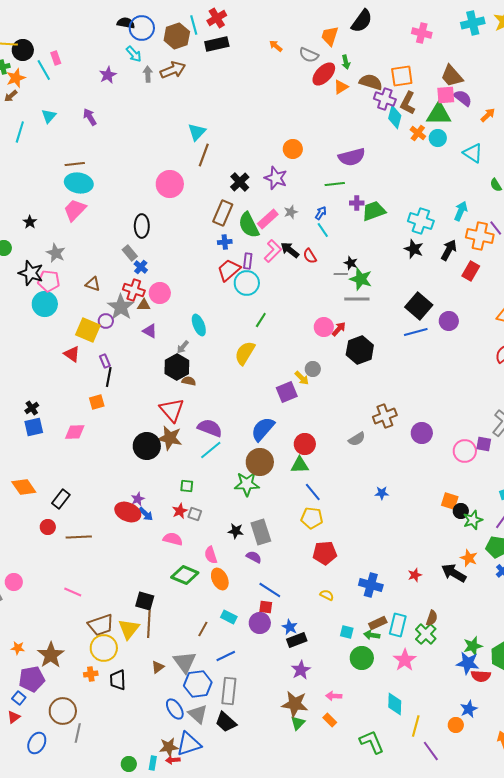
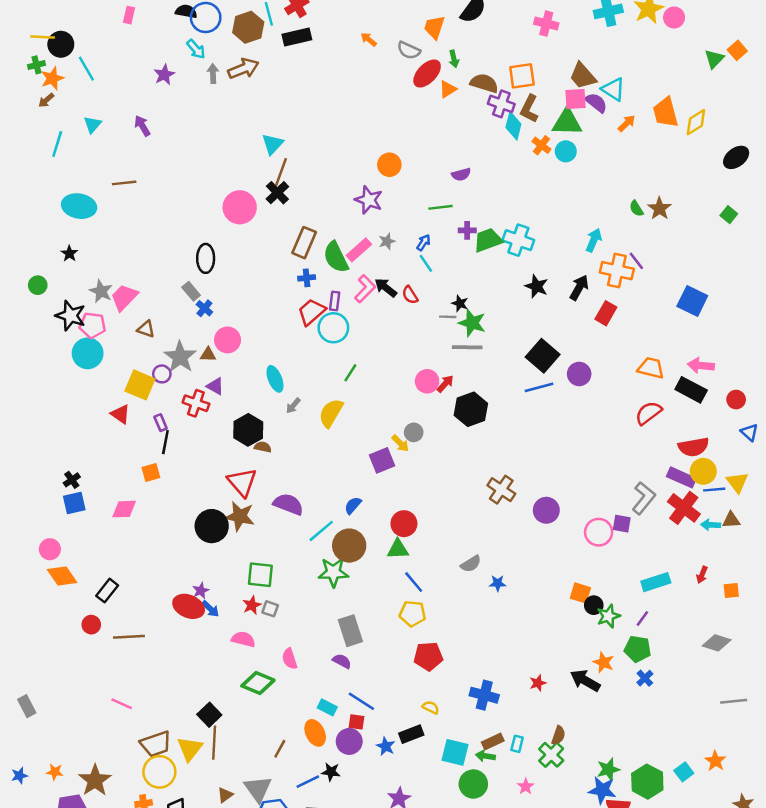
pink rectangle: (56, 58) -> (129, 15), moved, turned 32
cyan triangle: (473, 153) -> (613, 89), moved
purple semicircle: (352, 157) -> (461, 174), size x0.6
black cross: (240, 182) -> (277, 193), moved
cyan ellipse: (79, 183) -> (79, 206), moved
pink trapezoid: (75, 210) -> (124, 297), moved
cyan cross: (421, 221) -> (518, 240), moved
red cross: (134, 290) -> (196, 403), moved
gray arrow: (183, 347) -> (293, 406), moved
brown cross: (385, 416) -> (501, 490), turned -35
blue semicircle: (263, 429) -> (353, 505), size x0.6
gray semicircle: (357, 439) -> (471, 564), moved
cyan line: (211, 450) -> (321, 531), moved
green square: (187, 486) -> (260, 575), size x1.6
black star: (236, 531) -> (331, 772), moved
orange ellipse: (220, 579) -> (315, 733), moved
pink circle: (14, 582) -> (50, 549), moved
black square: (145, 601) -> (209, 715), turned 30
cyan rectangle: (229, 617) -> (327, 707), moved
cyan rectangle: (398, 625) -> (517, 744), size x0.6
cyan square: (347, 632) -> (455, 752), size x1.6
black rectangle: (297, 640) -> (411, 734), moved
pink star: (405, 660) -> (526, 786), size x0.6

